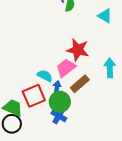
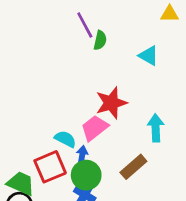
red star: (78, 50) -> (111, 103), turned -30
brown rectangle: (80, 84) -> (133, 167), moved

